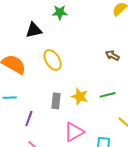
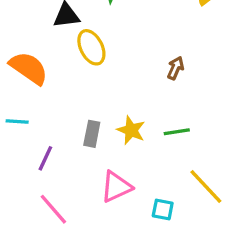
brown arrow: (112, 55) -> (176, 68), moved, turned 80
yellow ellipse: (53, 60) -> (91, 47), moved

